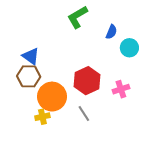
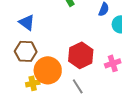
blue triangle: (31, 56) -> (27, 22), moved
yellow cross: (42, 117) -> (33, 83), moved

